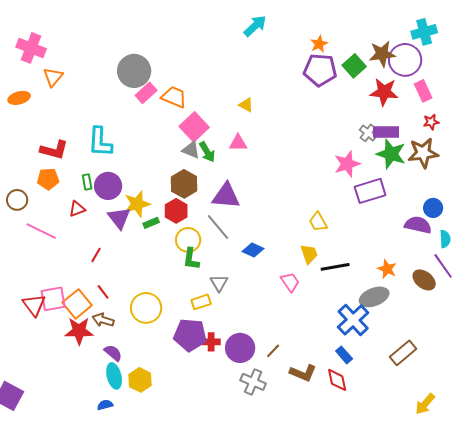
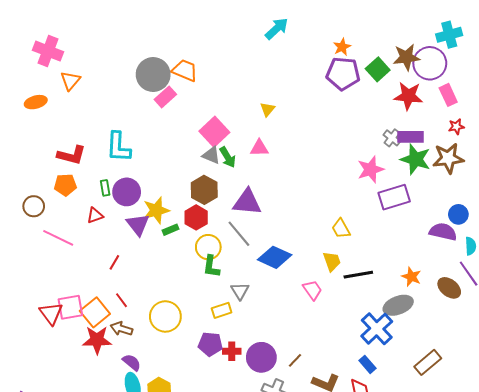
orange trapezoid: (174, 97) -> (185, 70), moved
yellow triangle: (246, 105) -> (267, 109), turned 42
blue diamond: (253, 250) -> (275, 257), size x1.5
purple pentagon: (190, 335) -> (210, 344), size x0.7

